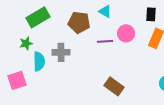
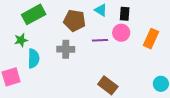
black rectangle: (151, 14) -> (125, 14), moved
gray cross: (61, 52) -> (66, 49), moved

